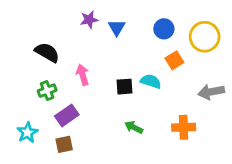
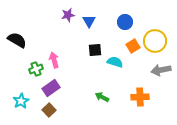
yellow circle: (205, 37) -> (155, 41), moved
black semicircle: (47, 52) -> (17, 40), moved
pink arrow: (83, 75) -> (54, 60), moved
black square: (125, 87) -> (95, 50), moved
brown square: (64, 144) -> (49, 110), turned -32

